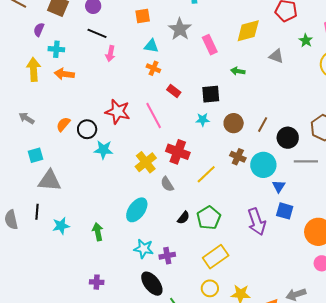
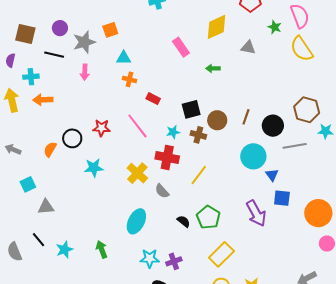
gray star: (180, 29) -> (84, 42), moved, turned 30
black line: (97, 33) -> (54, 55), moved
black square: (211, 94) -> (191, 109), moved
red star: (118, 112) -> (101, 128), size x0.7
cyan star: (203, 120) -> (173, 132), moved
black circle: (87, 129) -> (72, 138), moved
brown cross: (238, 157) -> (198, 135), moved
gray triangle: (50, 181) -> (46, 207), size x0.7
black line: (37, 212) -> (39, 240), turned -35
black semicircle: (183, 218) -> (184, 221), turned -80

